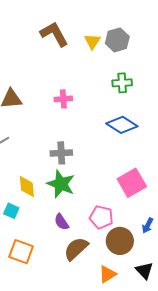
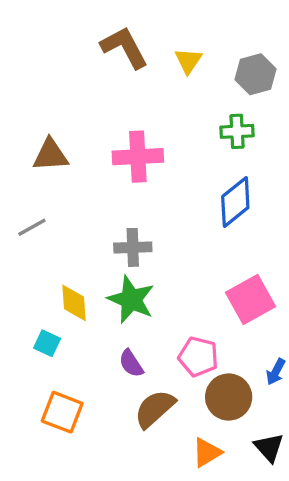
gray hexagon: (117, 40) -> (256, 74), moved
pink cross: (63, 99) -> (138, 157), size x1.6
blue diamond: (122, 125) -> (235, 202), turned -72

